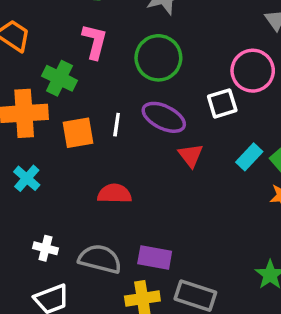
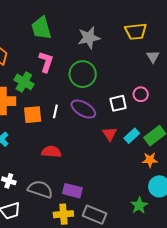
pink circle: (253, 71) -> (141, 94), moved, size x0.6
red triangle: (191, 155) -> (110, 134), moved

